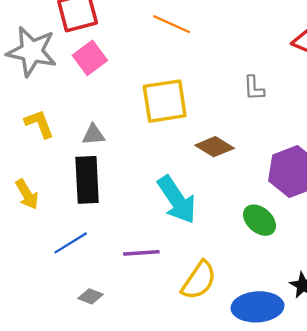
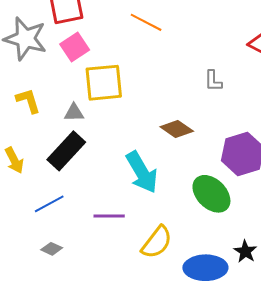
yellow square: (165, 101) -> (104, 83), moved
black rectangle: (87, 180) -> (66, 151), turned 42
green ellipse: (260, 220) -> (211, 194), size x1.4
gray diamond: (90, 296) -> (52, 249), moved

